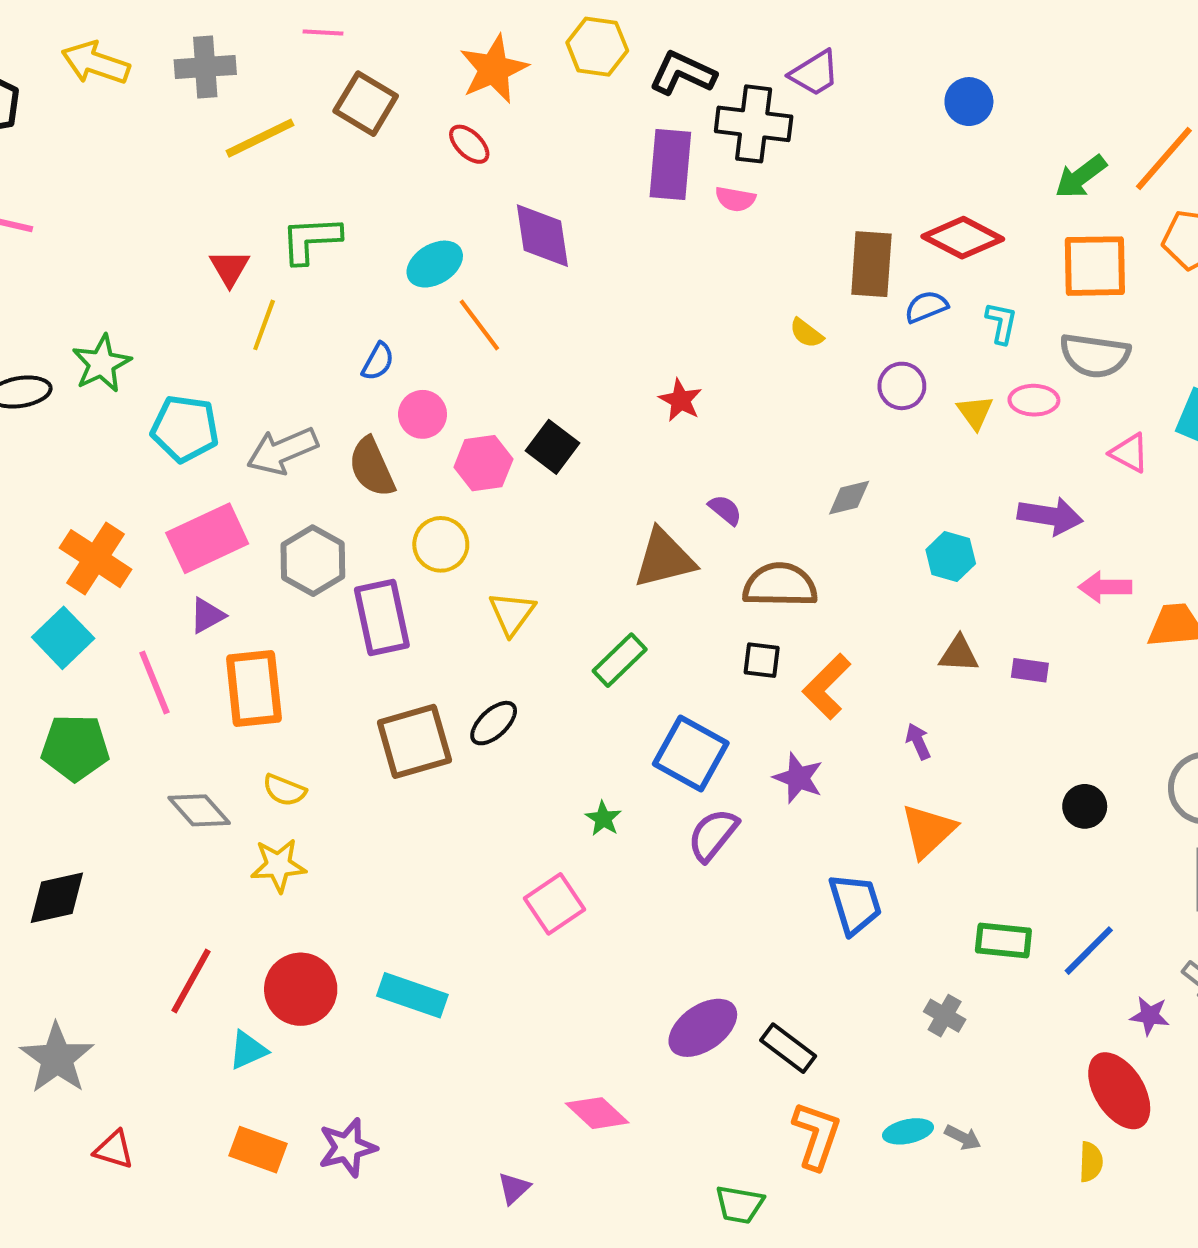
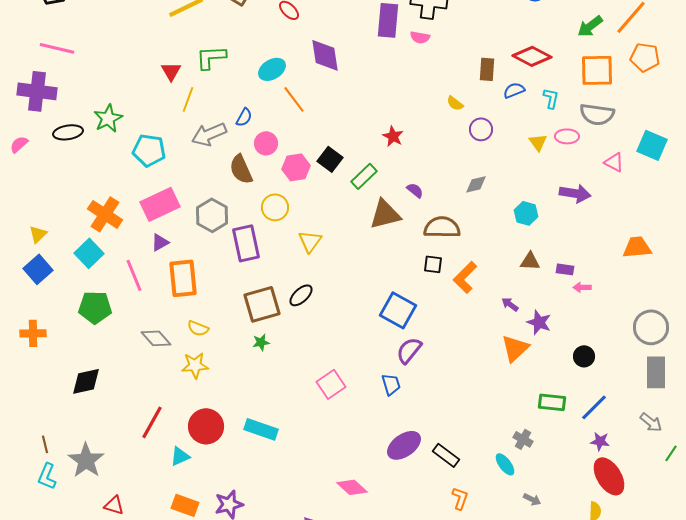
brown rectangle: (871, 264) -> (487, 69), size x0.7
purple circle: (902, 386) -> (481, 129), moved
gray arrow: (282, 451) -> (209, 134), moved
pink arrow: (1105, 587) -> (582, 287), moved, size x0.7
green rectangle: (620, 660) -> (364, 176), moved
purple arrow: (918, 741) -> (510, 304), turned -30
purple star: (798, 778) -> (539, 322), moved
black circle: (1085, 806) -> (584, 356), moved
green star: (603, 819) -> (261, 342), moved, turned 30
blue trapezoid: (855, 904) -> (391, 384), moved, size x0.7
purple star: (1150, 1016) -> (600, 441), moved
cyan ellipse: (908, 1131) -> (505, 464), moved, turned 65
orange L-shape: (817, 1135) -> (460, 498), size x0.7

